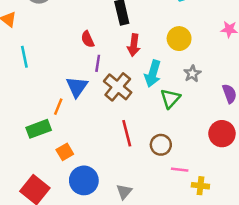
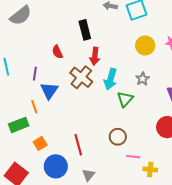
yellow circle: (179, 39) -> (145, 45), moved
purple line: (98, 63) -> (35, 74), moved
brown cross: (118, 87) -> (81, 77), moved
orange line: (58, 107) -> (34, 107), turned -40
red line: (127, 133) -> (78, 145), moved

